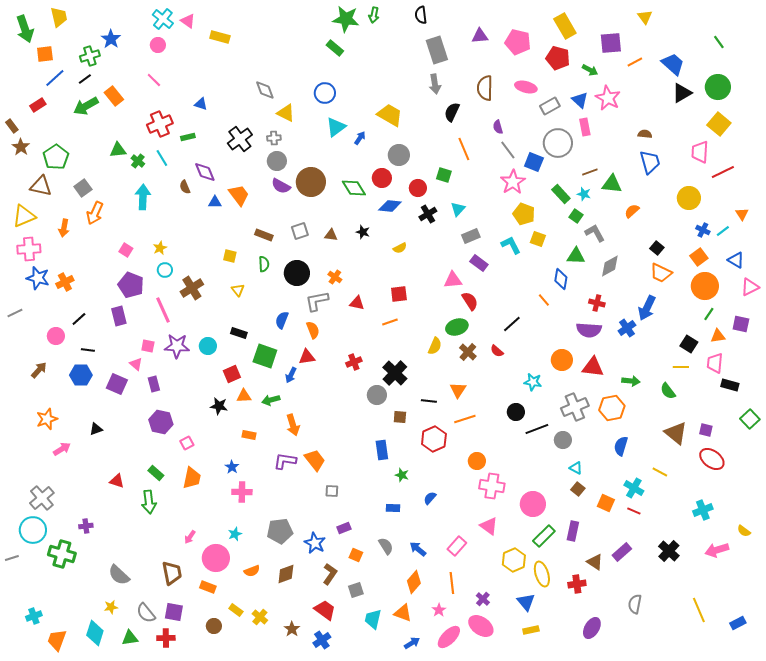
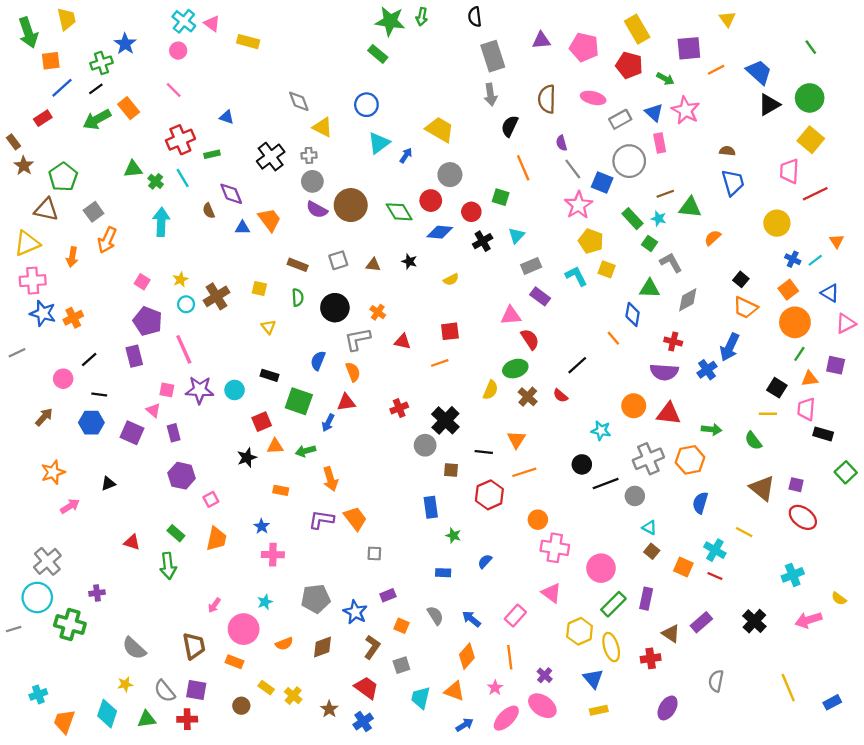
brown cross: (192, 288) -> (217, 296), moved
black star: (219, 406) -> (247, 458), turned -30

